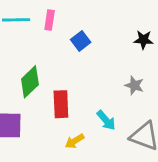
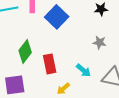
blue square: (81, 41) -> (57, 17), size x1.6

